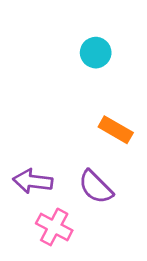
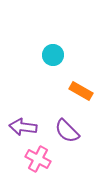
cyan circle: (96, 53) -> (53, 55), moved

